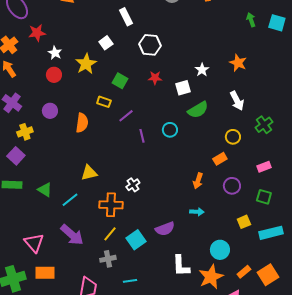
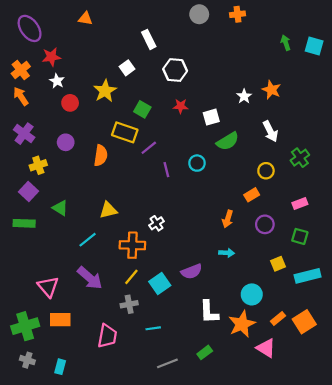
white star: (55, 53) -> (57, 81), moved
white star: (202, 70) -> (244, 96), moved
yellow rectangle: (104, 102) -> (125, 132), size x1.6
green triangle: (45, 190) -> (60, 208), moved

